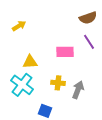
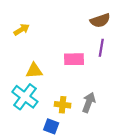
purple line: (89, 42) -> (101, 48), turned 42
yellow cross: (58, 83) -> (63, 105), moved

